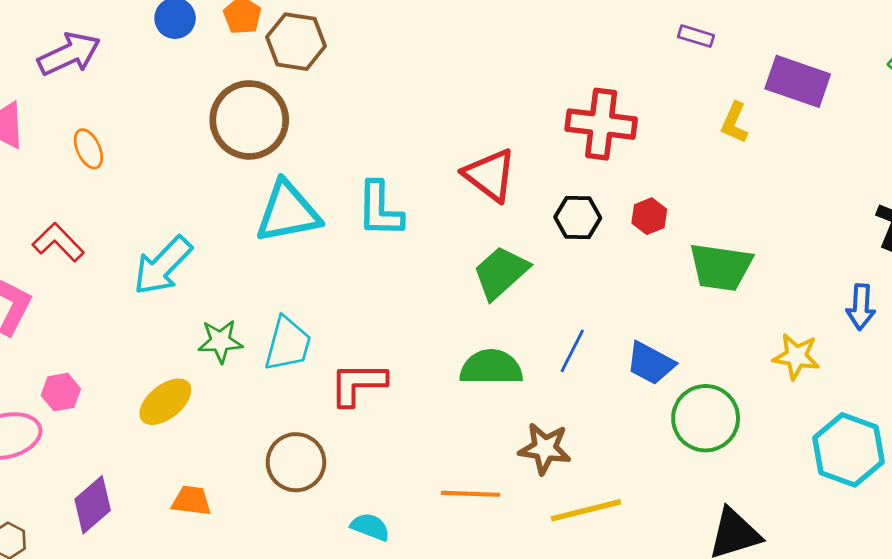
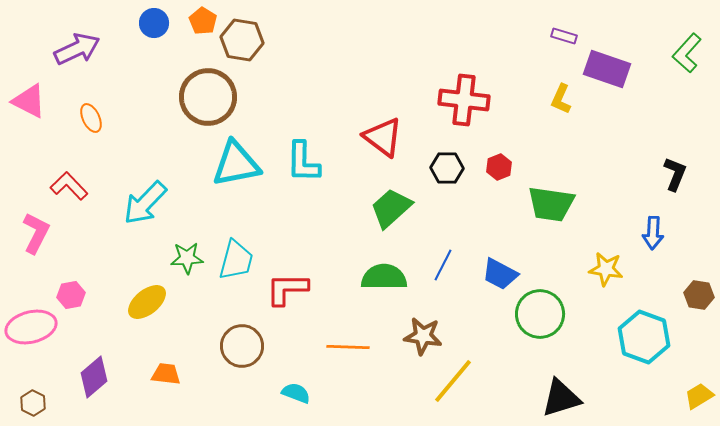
purple rectangle: (696, 36) -> (564, 36), moved
orange line: (471, 494) -> (348, 347), moved
yellow line: (586, 510) -> (453, 381), turned -36

